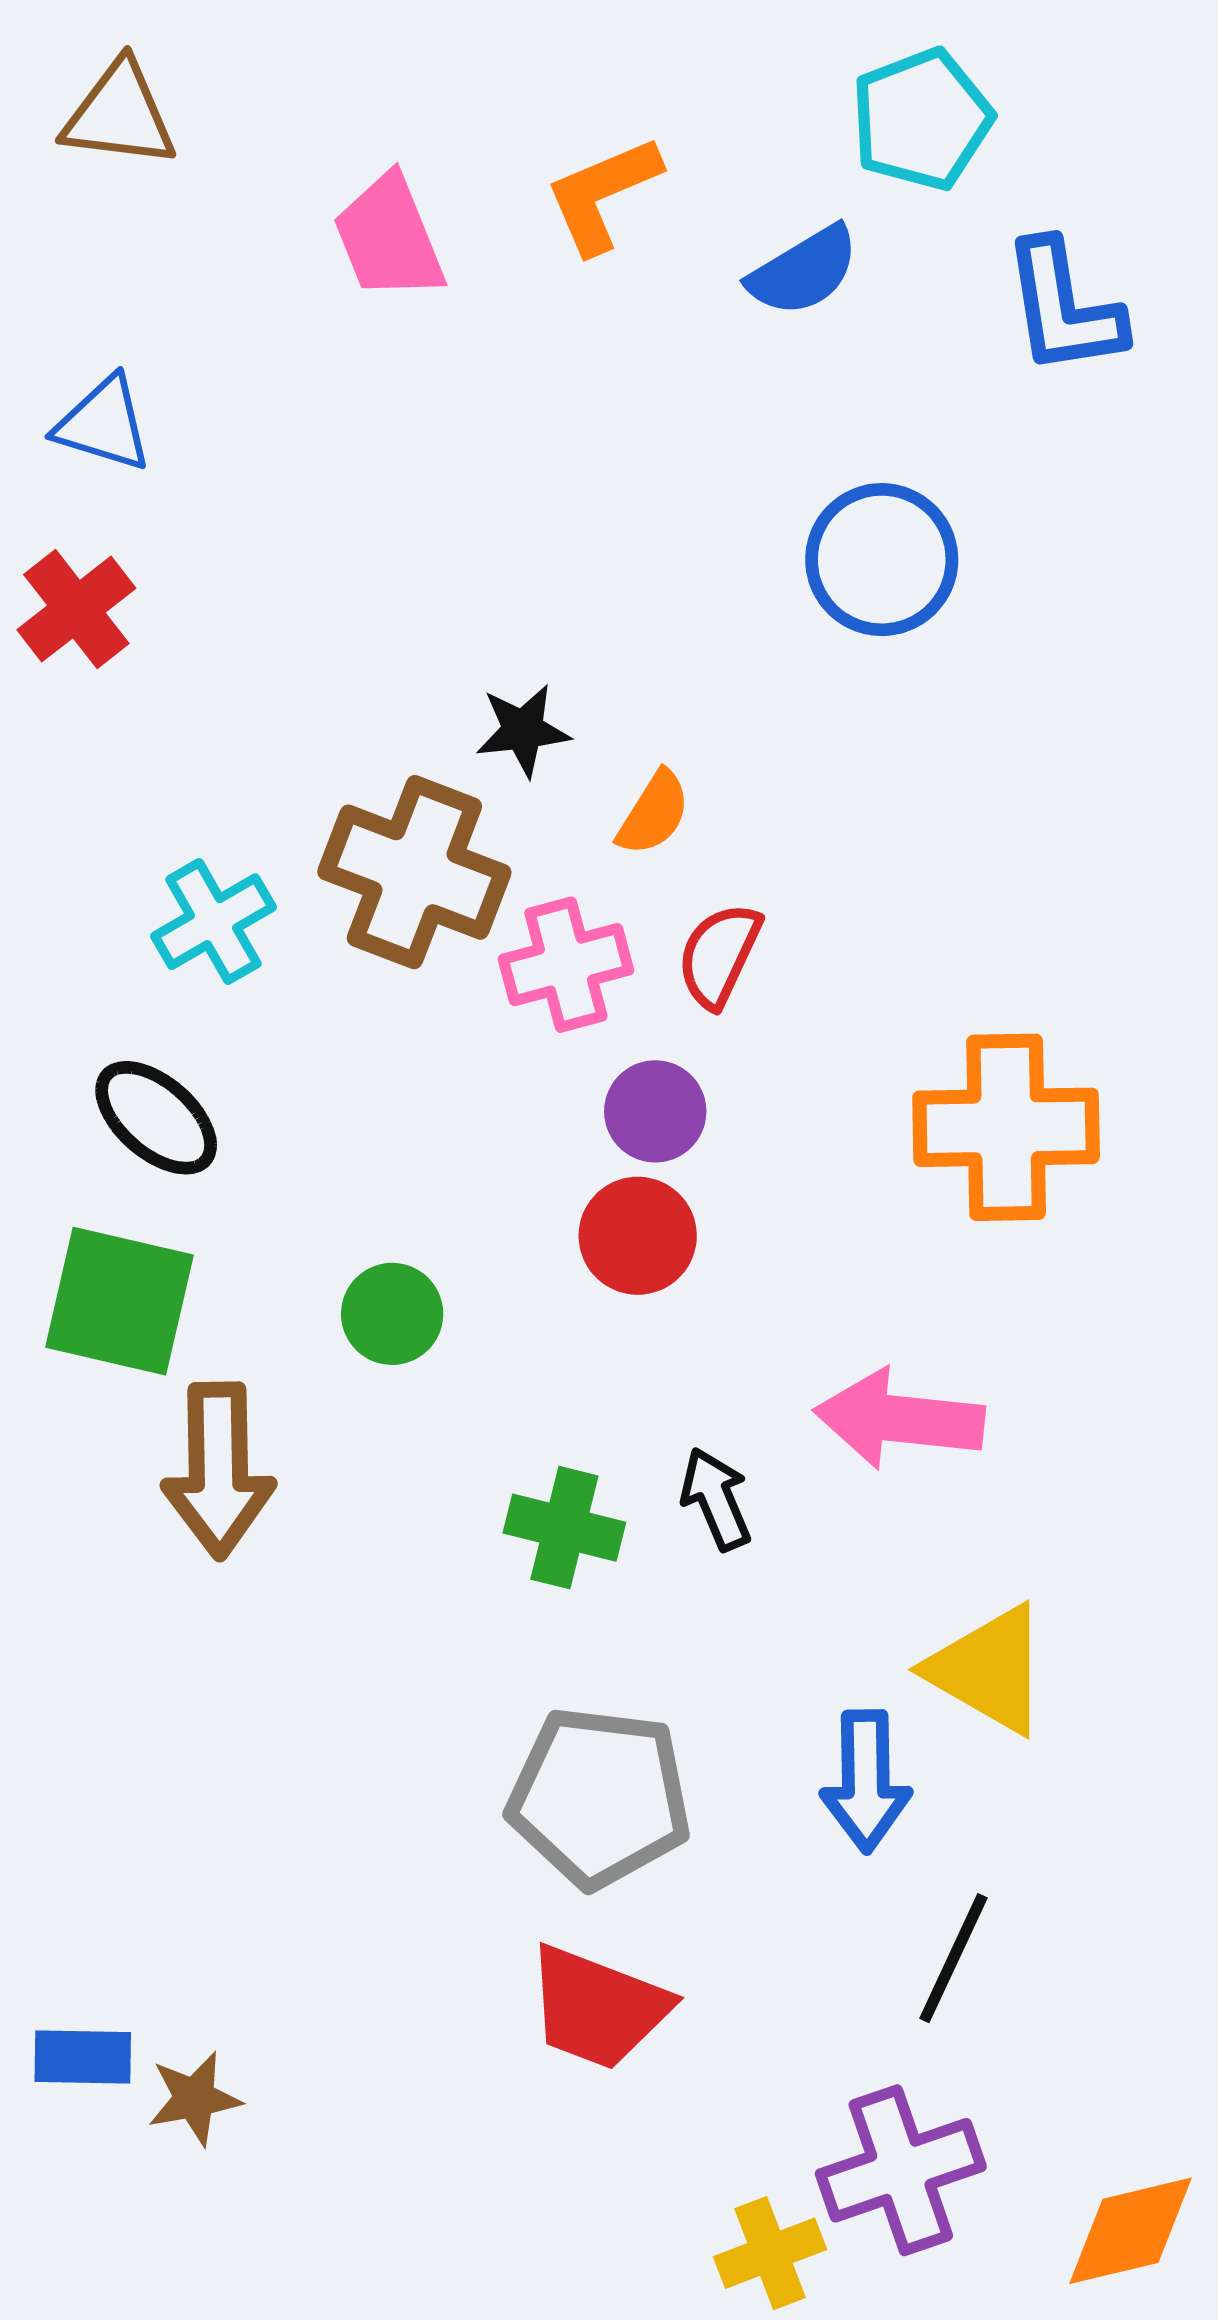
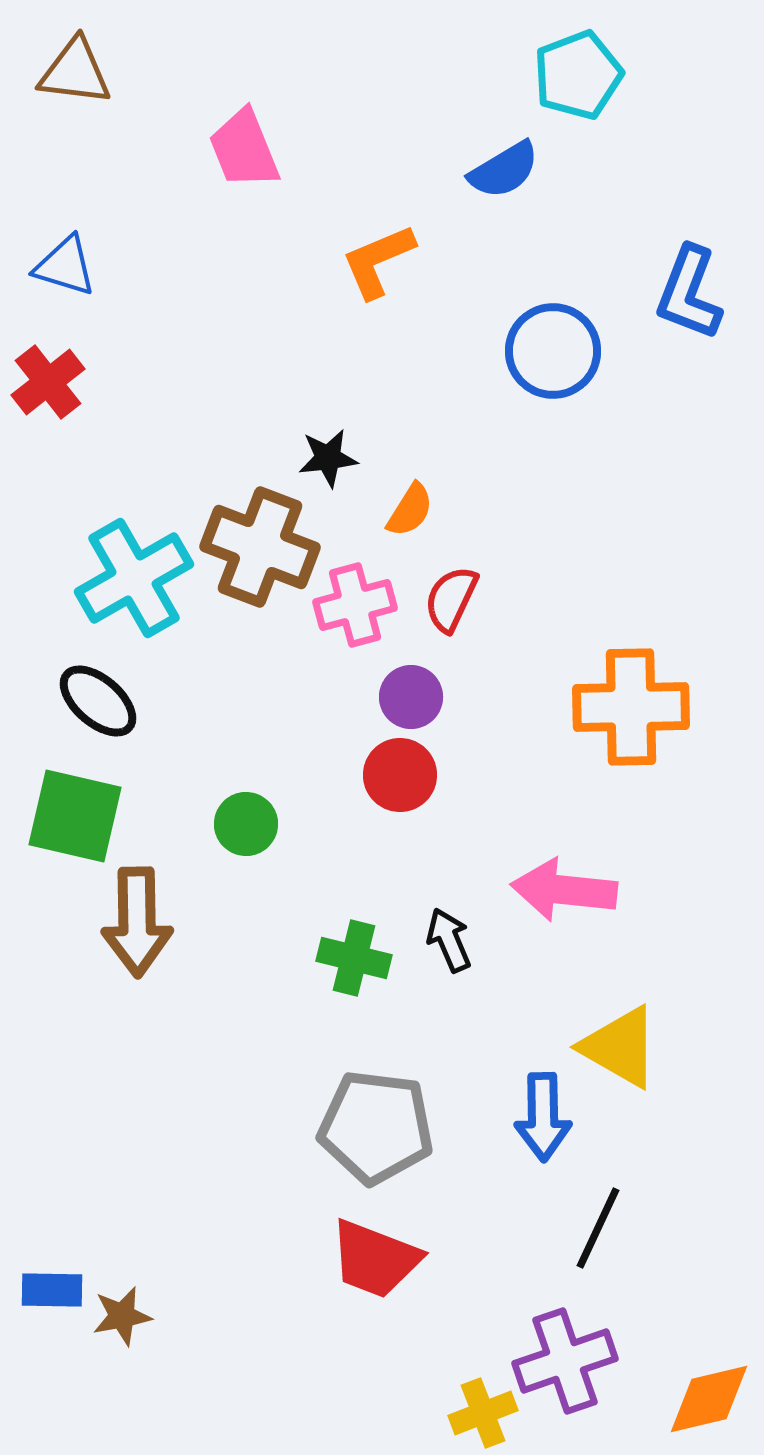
orange L-shape: (603, 194) -> (378, 261), moved
blue L-shape: (1063, 308) -> (689, 293), moved, turned 30
cyan cross: (214, 922) -> (134, 578), size x1.5

